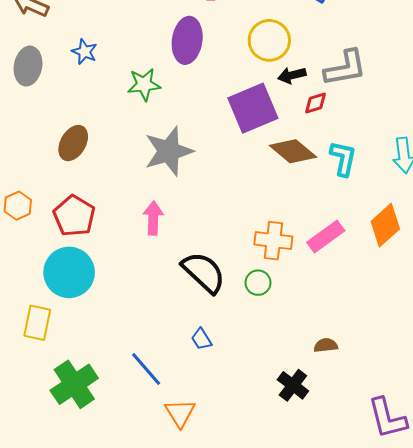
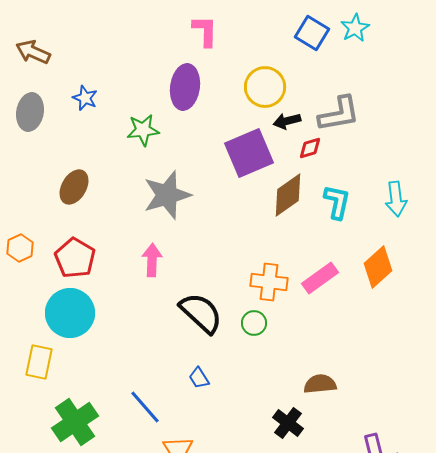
brown diamond: (293, 151) -> (288, 195), turned -75
brown semicircle: (326, 345) -> (320, 384), size x1.4

